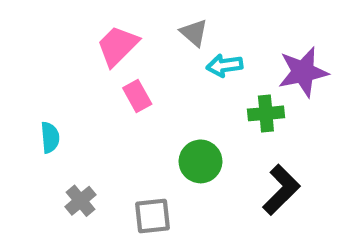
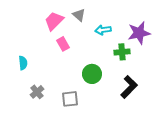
gray triangle: (194, 33) -> (79, 15), moved

